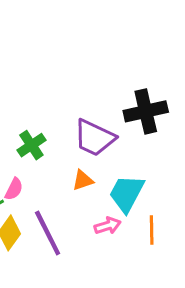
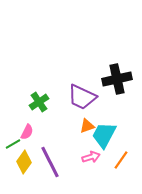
orange triangle: (83, 180) -> (87, 126), moved
orange line: (152, 230) -> (121, 160), turned 36

